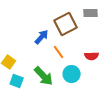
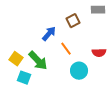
brown square: (66, 24) -> (73, 21), size x0.6
green arrow: (44, 76) -> (38, 61), moved

